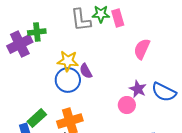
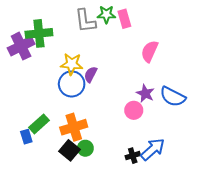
green cross: (37, 32) -> (39, 33), size x1.4
purple semicircle: (86, 71) -> (91, 74), turned 56

